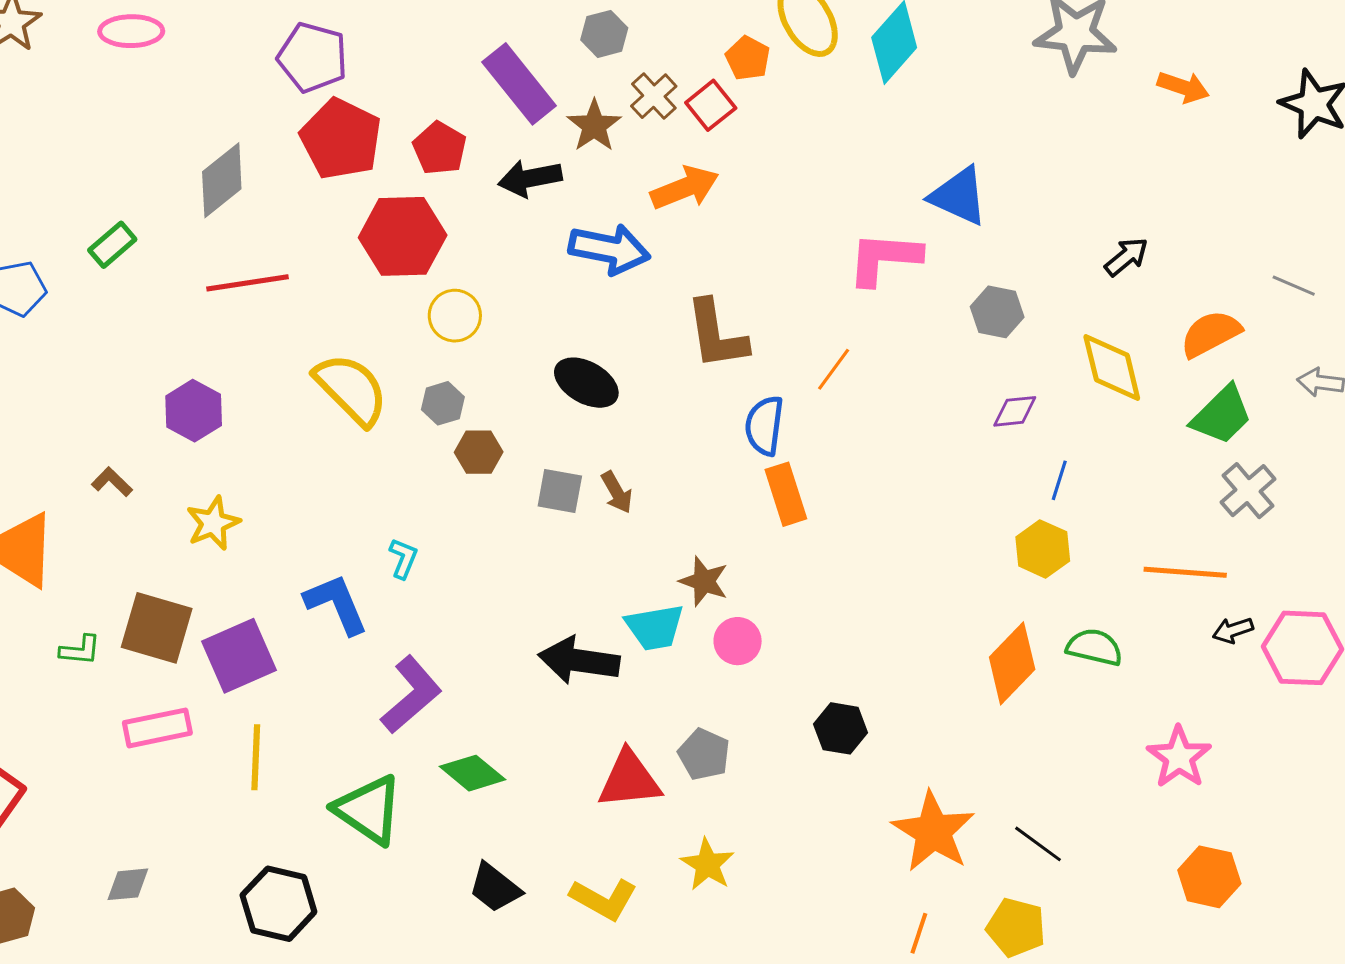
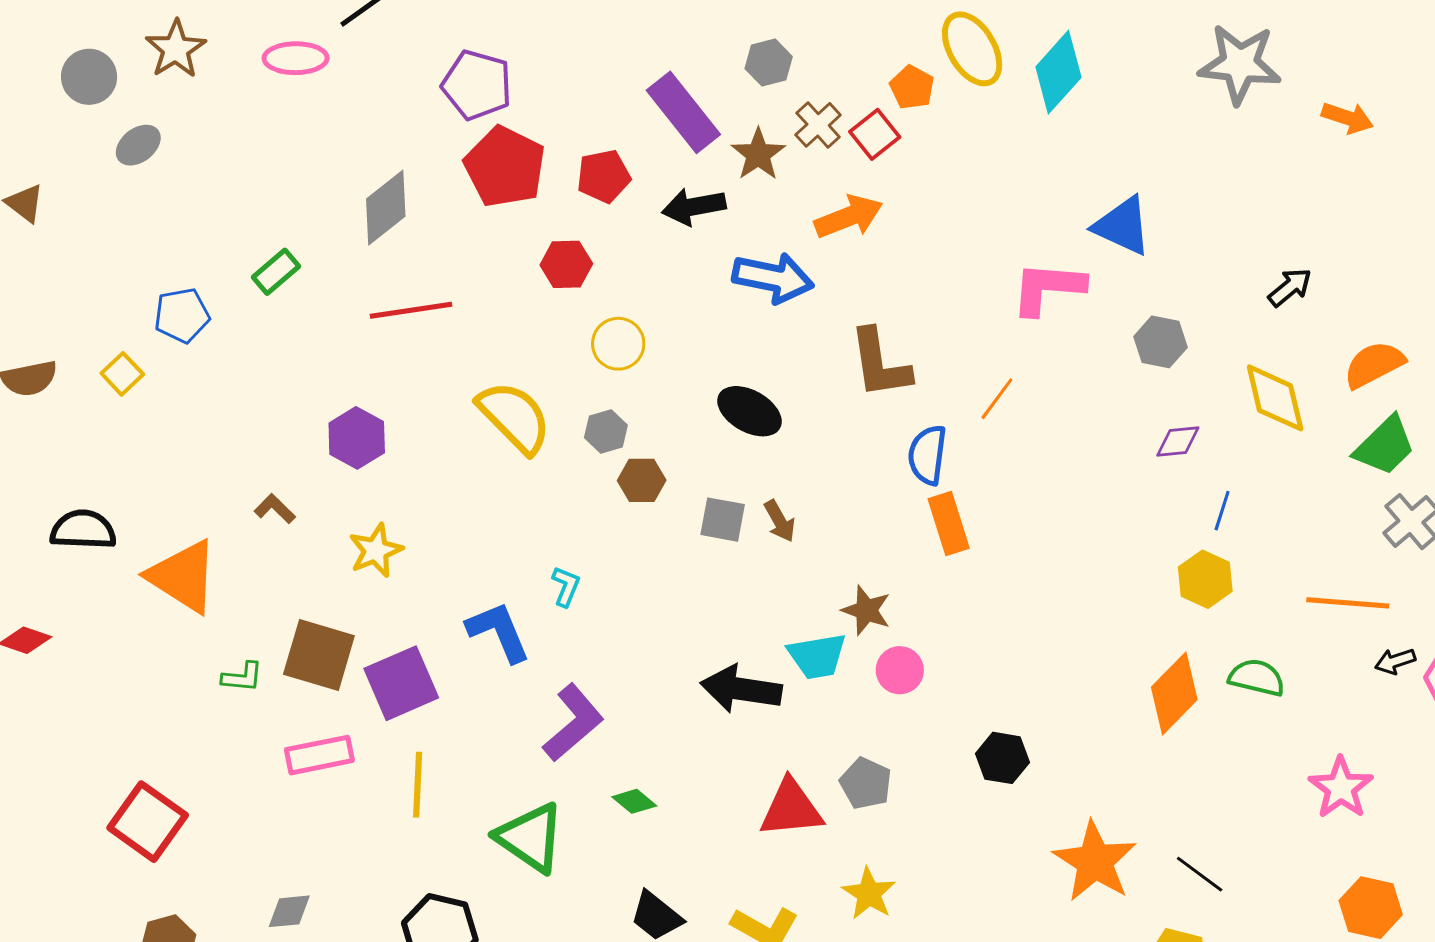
red pentagon: (440, 148) -> (604, 176), turned 30
red hexagon: (403, 236) -> (566, 264), size x0.6
green diamond: (472, 773) -> (634, 801), size x0.7

